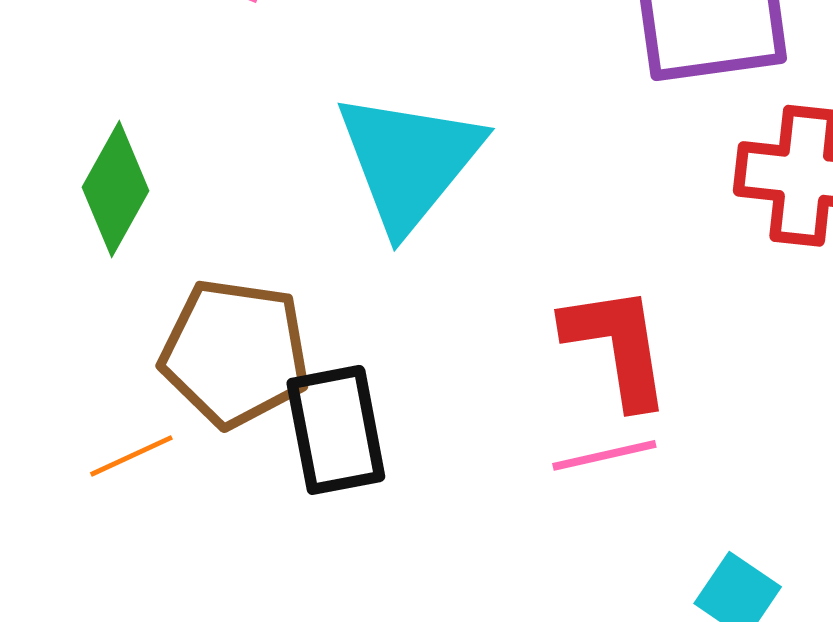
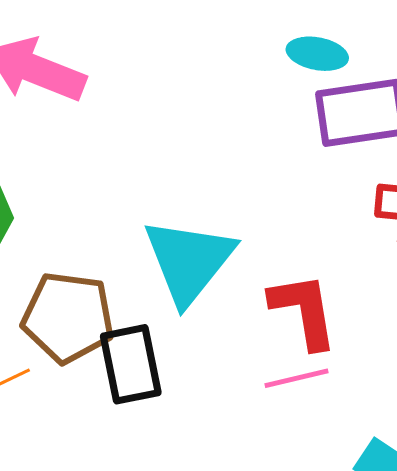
cyan triangle: (409, 161) -> (189, 261), moved

